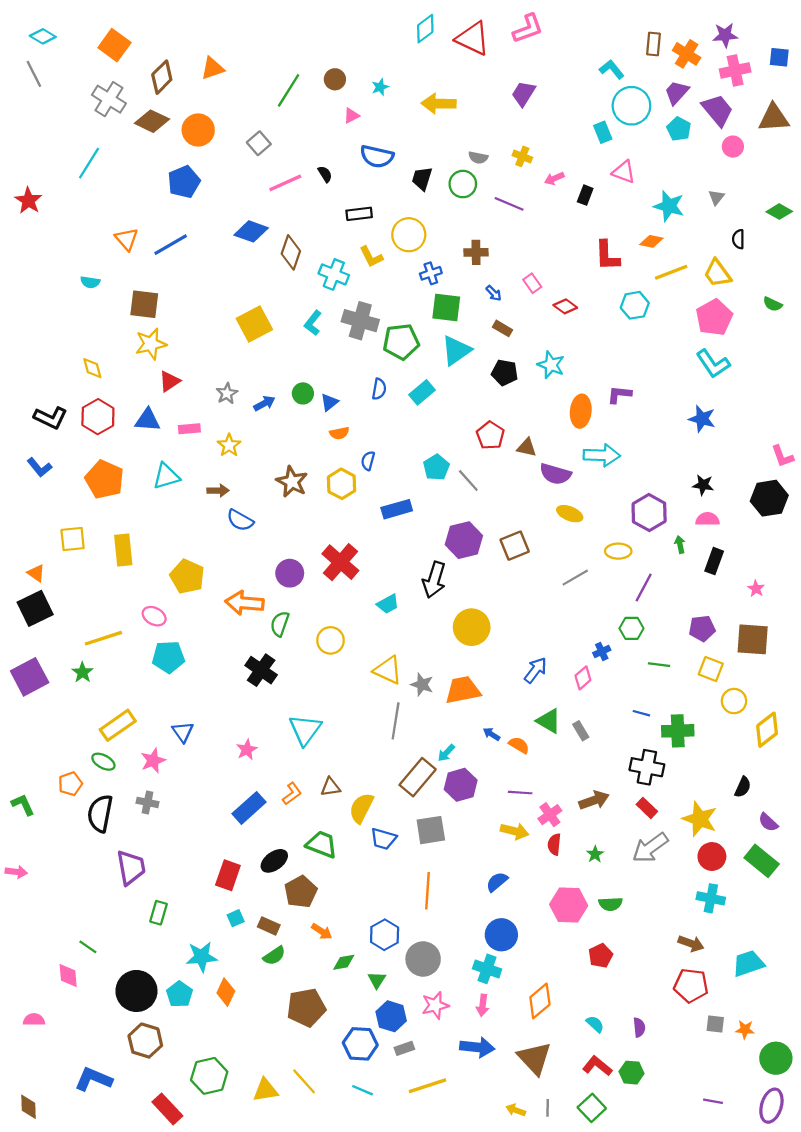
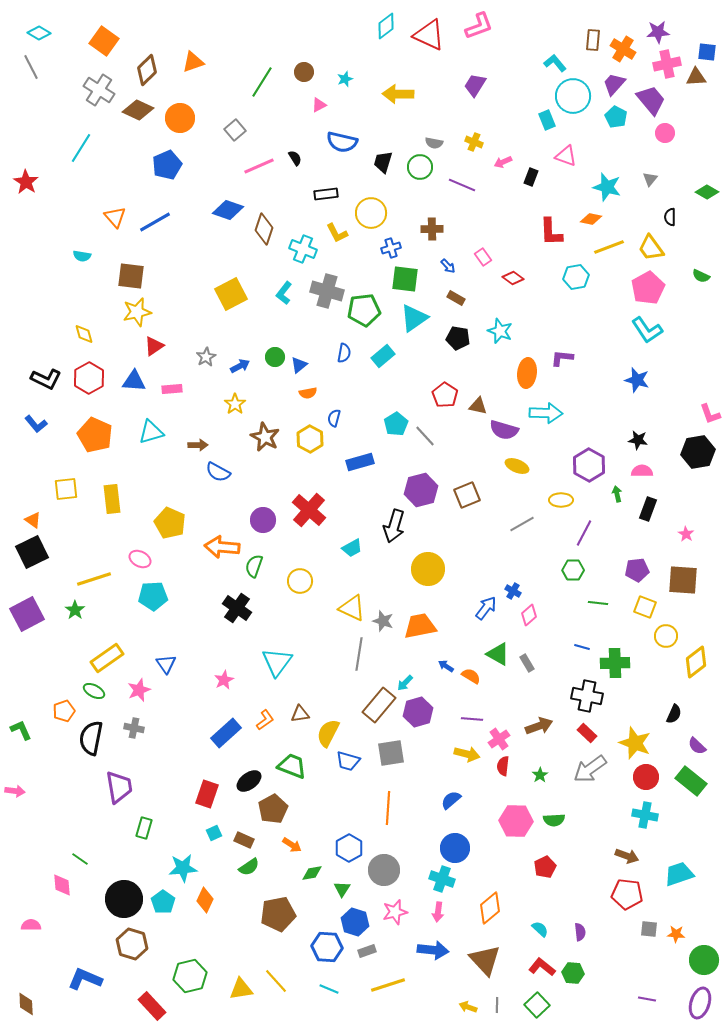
brown triangle: (774, 118) -> (696, 77), moved, size x0.7
yellow star: (229, 445) -> (235, 404), moved
blue cross: (602, 651) -> (513, 591), moved, turned -35

